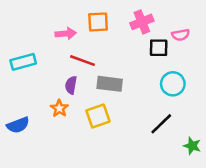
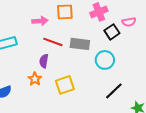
black square: (159, 48) -> (112, 32), turned -35
gray rectangle: (110, 84) -> (80, 44), moved
cyan circle: (173, 84) -> (105, 60), moved

